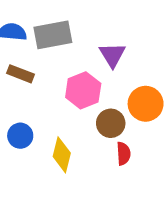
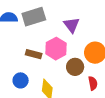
brown rectangle: (21, 74) -> (34, 54), moved
red semicircle: (124, 154) -> (93, 83), moved

